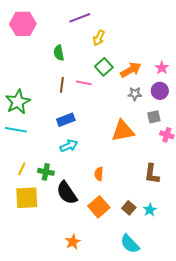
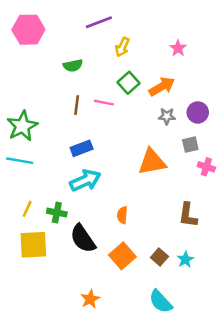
green semicircle: (59, 53) -> (73, 66), turned -91
pink star: (162, 68) -> (178, 48), moved
cyan arrow: (69, 146) -> (85, 180), size x1.4

